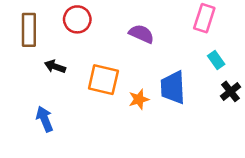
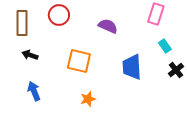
black arrow: (55, 67) -> (30, 55), moved
orange star: (139, 99) -> (88, 99), moved

